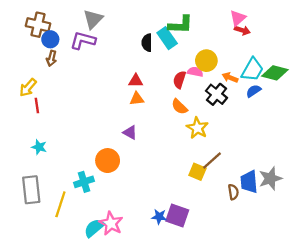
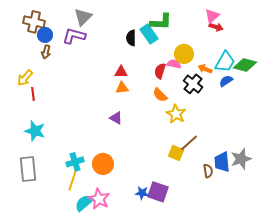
cyan star: (39, 147) -> (35, 131), size x1.5
orange circle: (108, 161) -> (103, 164), moved
yellow line: (60, 204) -> (73, 179), moved

